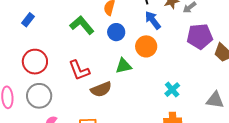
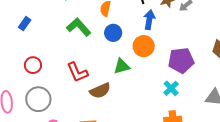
blue arrow: (153, 20) -> (149, 20), turned 48
purple pentagon: (200, 37) -> (181, 60), moved
red circle: (35, 62) -> (33, 65), size x0.7

